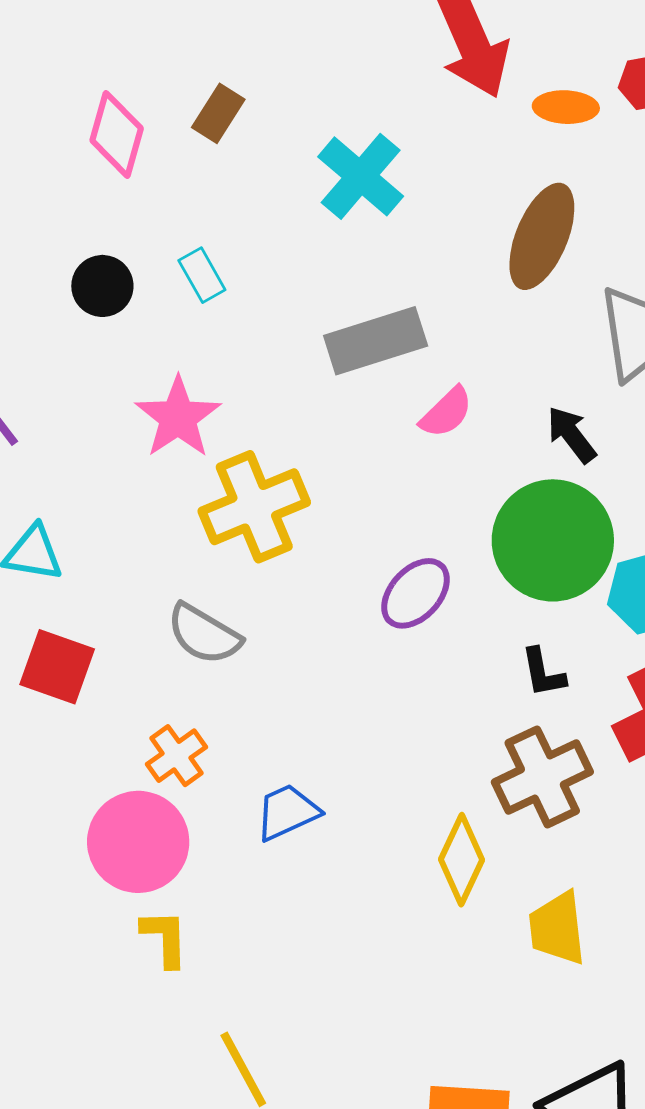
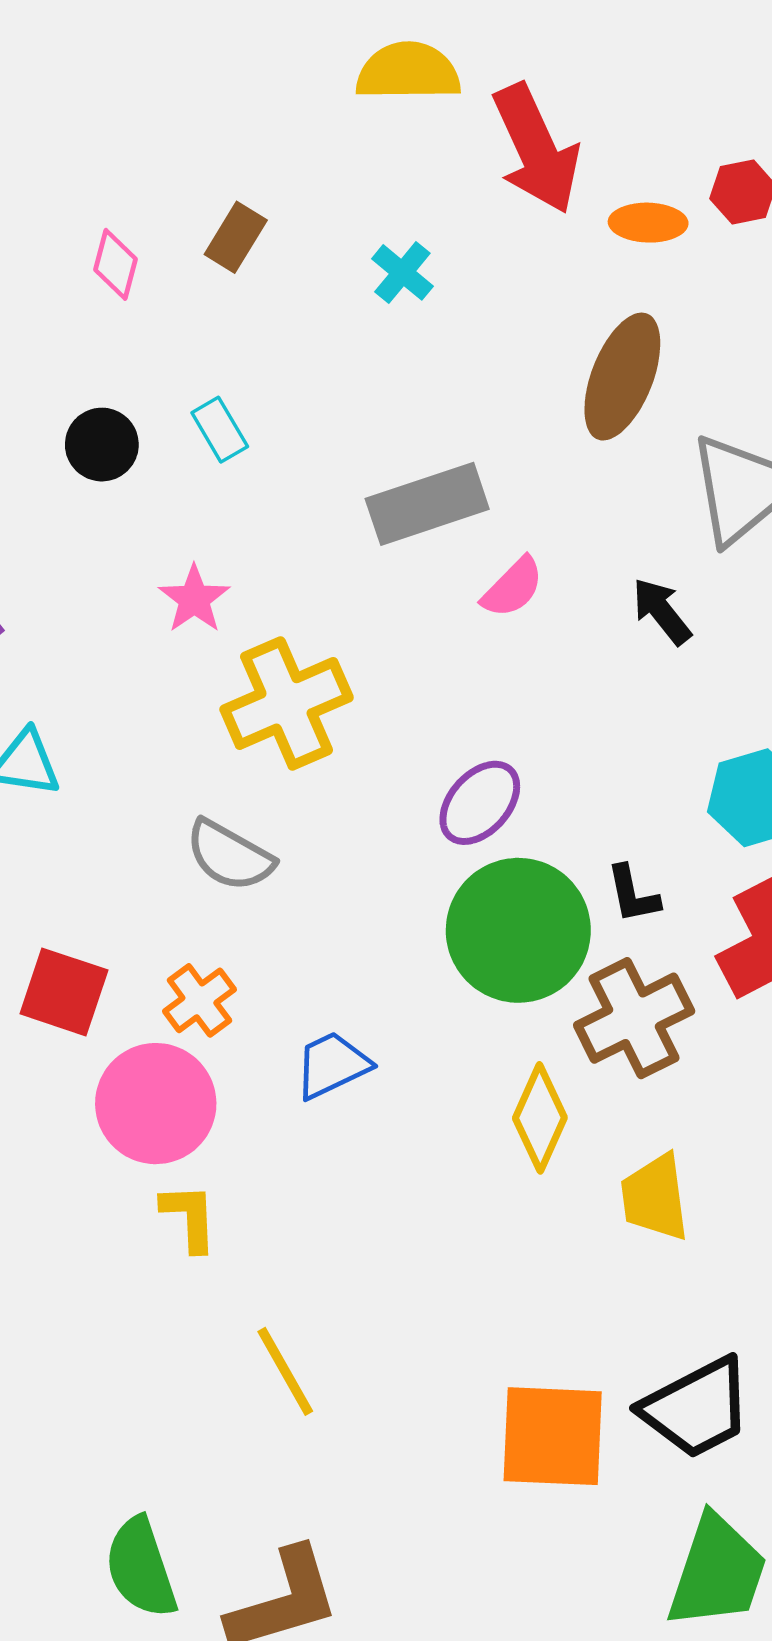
pink diamond: (117, 134) -> (115, 264), size x0.7
cyan cross: (361, 176) -> (402, 272), moved, size x0.6
pink star: (178, 417) -> (194, 599), size x0.7
green circle: (553, 540) -> (518, 930), moved
red square: (57, 667) -> (64, 992), moved

